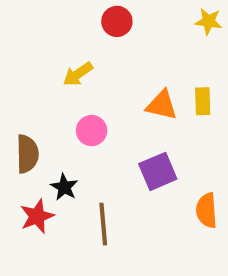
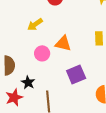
orange triangle: (162, 105) -> (63, 43), moved

